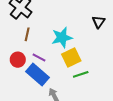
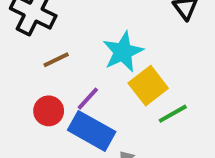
brown line: (27, 34) -> (56, 60), turned 64
purple line: (39, 58) -> (88, 99), turned -64

